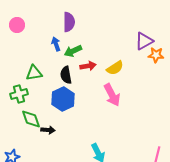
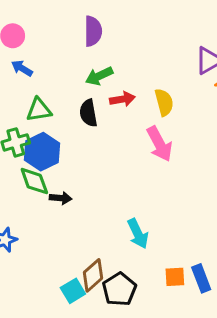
blue arrow: (56, 44) -> (22, 68), moved, turned -40
yellow semicircle: (115, 68) -> (164, 102), turned -72
blue hexagon: (63, 99) -> (42, 152), moved

